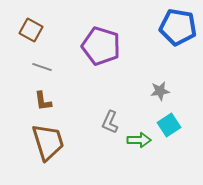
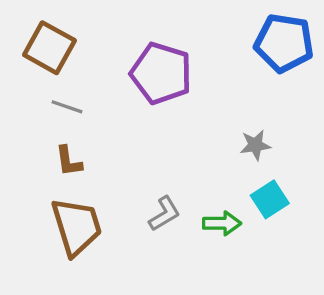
brown square: (31, 30) -> (49, 48), size x1.4
gray L-shape: (110, 122) -> (164, 214), moved, turned -145

